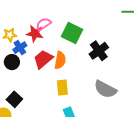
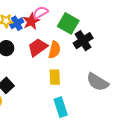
red star: (35, 34) -> (31, 21), turned 30
blue cross: (20, 48) -> (17, 23), moved
black cross: (99, 51) -> (83, 41), moved

